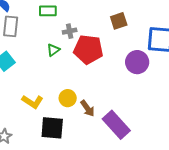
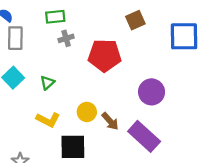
gray cross: (70, 31) -> (66, 38), moved
green triangle: (53, 50) -> (47, 83), moved
purple circle: (137, 62) -> (152, 92), moved

